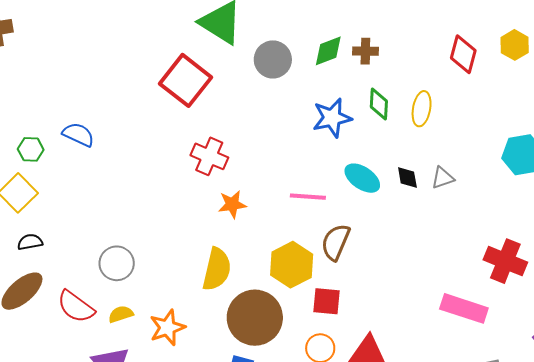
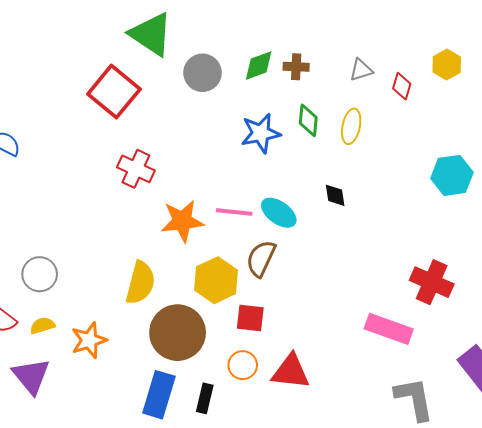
red diamond: (463, 54) -> (402, 86), moved, size x0.7
cyan ellipse: (362, 178) -> (279, 213), moved
gray triangle: (443, 178) -> (361, 70), moved
orange star: (232, 204) -> (182, 221), moved, size x1.5

